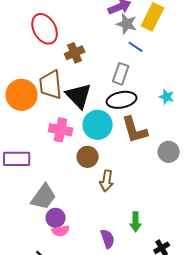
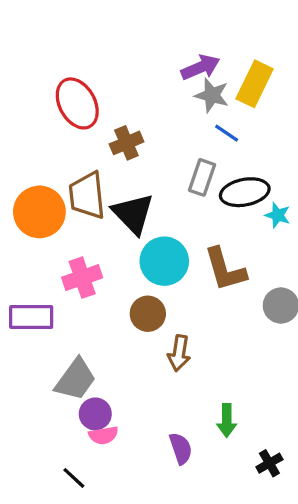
black ellipse: (122, 100) -> (245, 192), moved
pink cross: (61, 130) -> (82, 278), moved, turned -30

